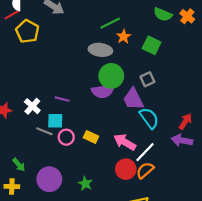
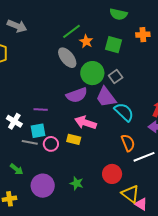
orange cross: (187, 16) -> (143, 35), moved, turned -32
gray ellipse: (100, 50) -> (67, 58), turned 55
green circle: (111, 76) -> (92, 73), moved
pink arrow: (125, 142) -> (86, 123), moved
white line: (145, 152) -> (144, 157), moved, turned 35
green arrow: (19, 165) -> (17, 169), moved
red circle: (126, 169) -> (112, 174), moved
orange semicircle: (145, 170) -> (128, 143), moved, turned 120

